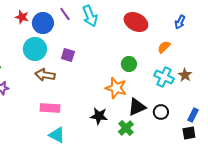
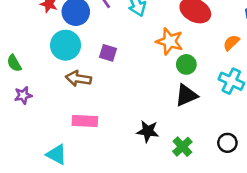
orange star: (116, 88) -> (170, 41), moved
black triangle: (137, 107) -> (186, 95), moved
black circle: (161, 112) -> (227, 143), moved
cyan triangle: (57, 135) -> (57, 154), moved

